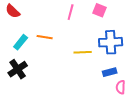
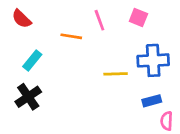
pink line: (71, 12) -> (99, 20), turned -35
orange line: (45, 37) -> (71, 36), moved

